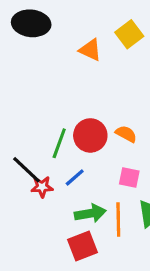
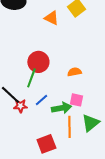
orange semicircle: (126, 134) -> (74, 72), turned -40
red circle: (90, 135) -> (38, 62), moved
green arrow: (90, 213) -> (61, 108), moved

